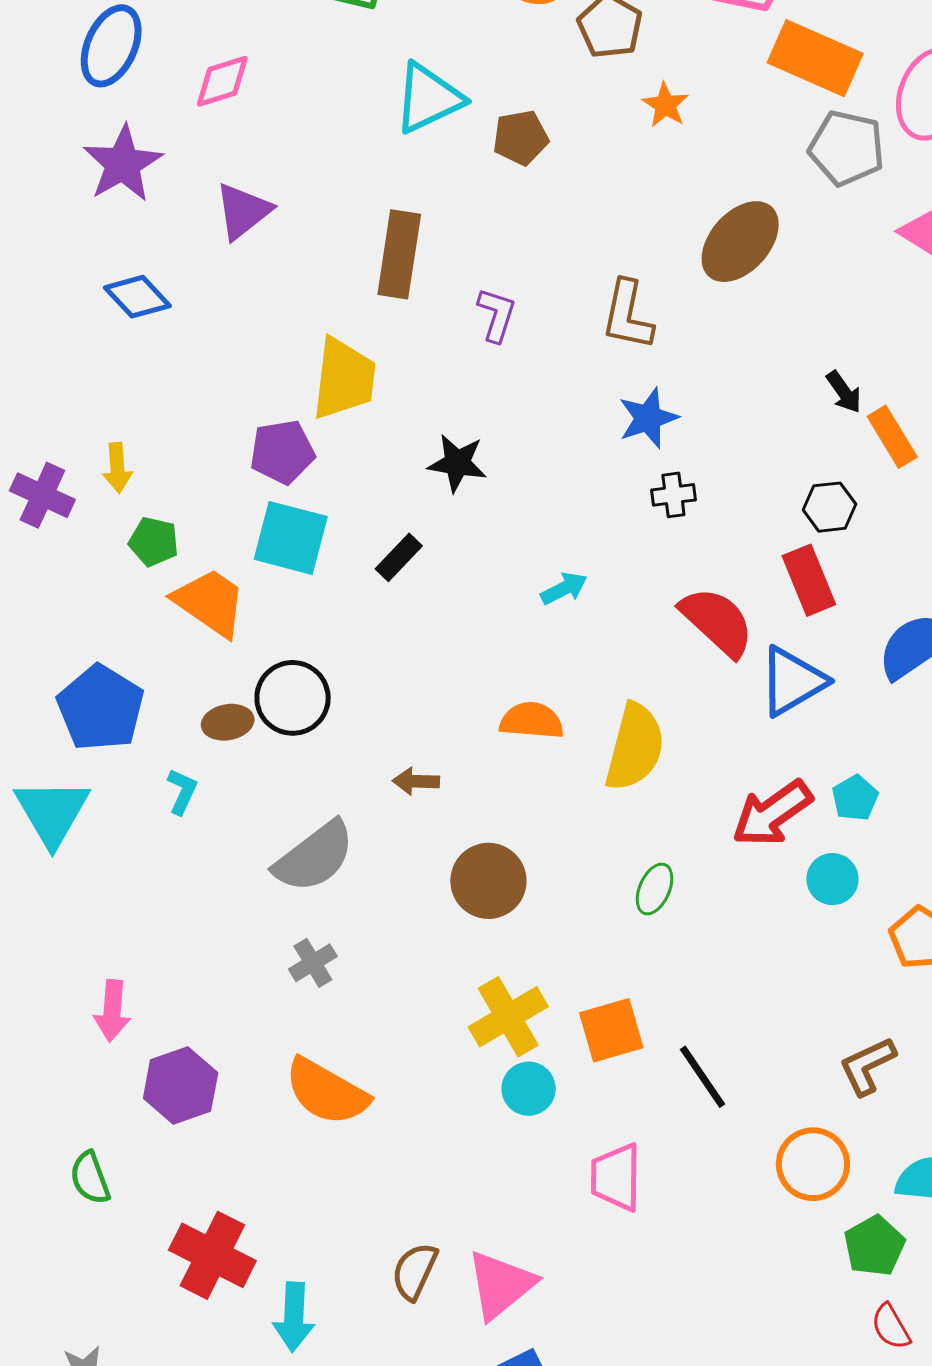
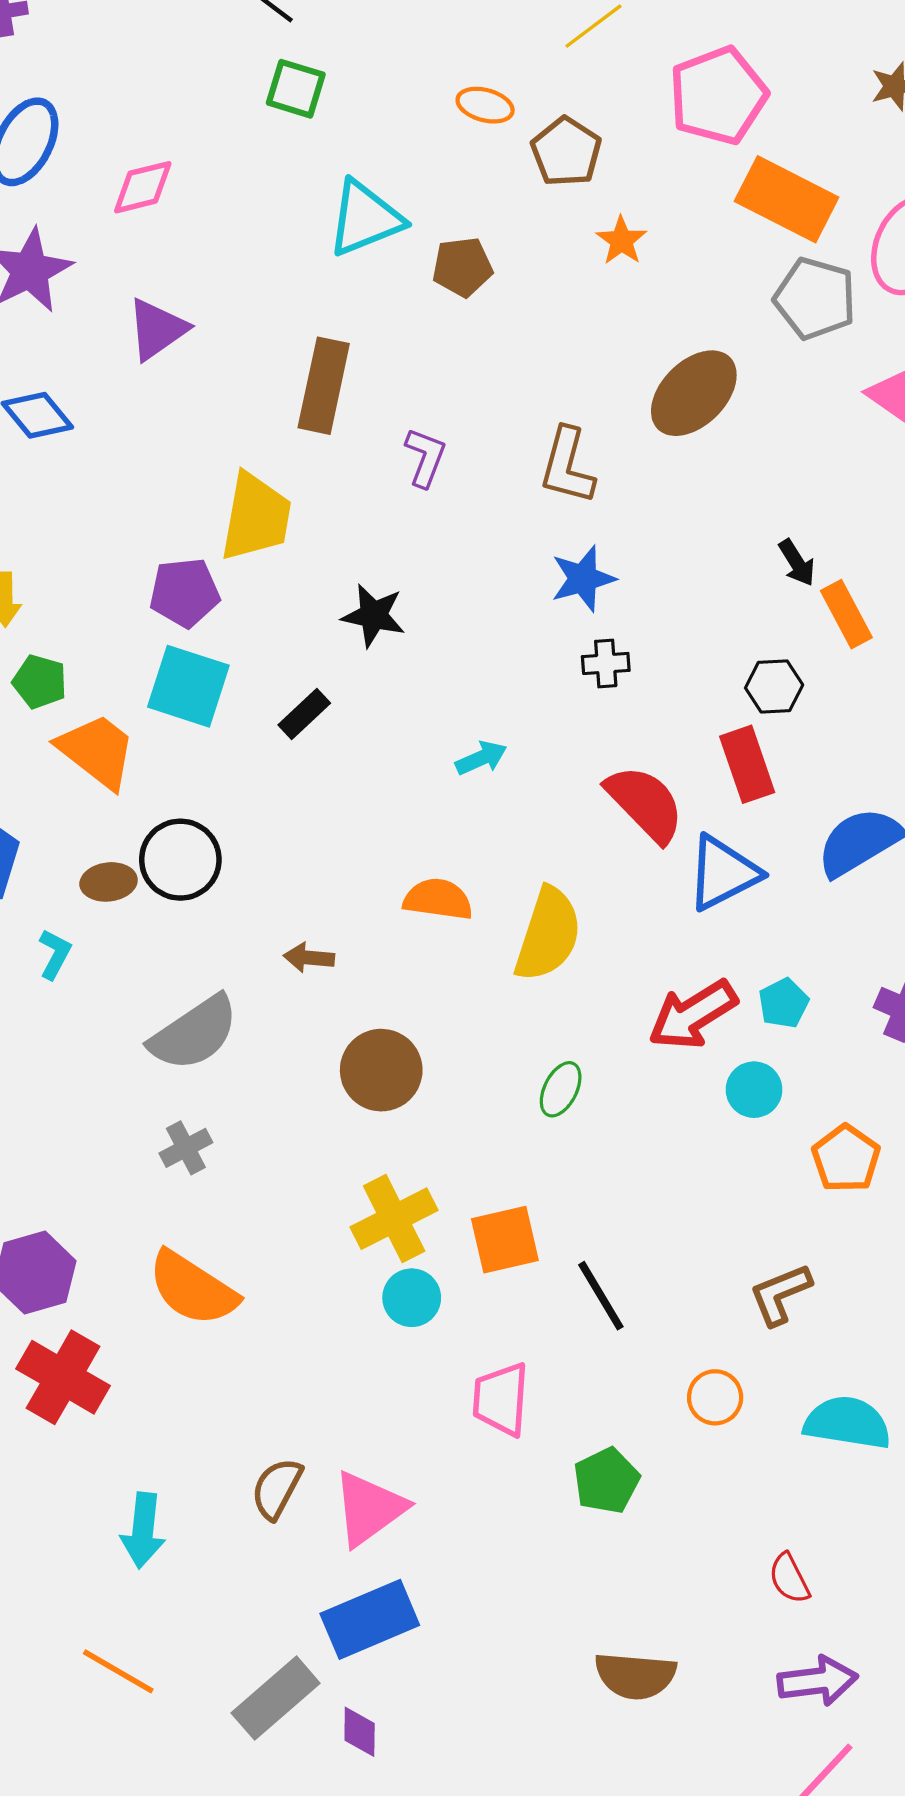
orange circle: (813, 1164) -> (715, 1397), size x0.7
green pentagon: (874, 1246) -> (606, 1481), moved
red cross: (212, 1255) -> (63, 1377), moved

